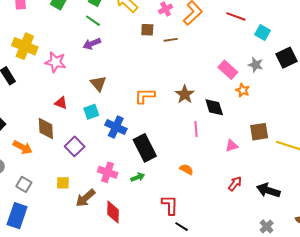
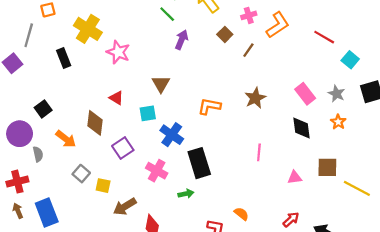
brown square: (147, 30) -> (225, 34), turned 32
brown line: (171, 40) -> (248, 50), turned -56
purple arrow: (92, 44) -> (182, 40), moved, turned 126
orange star: (243, 90) -> (338, 122), moved
brown star: (185, 94) -> (255, 98), moved
black diamond: (214, 107) -> (301, 128), moved
orange semicircle: (186, 169) -> (241, 214), moved
pink cross: (108, 172) -> (157, 171), moved
gray square: (24, 184) -> (81, 174), moved
blue rectangle: (17, 216) -> (47, 212), turned -50

